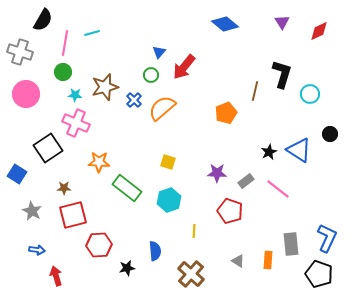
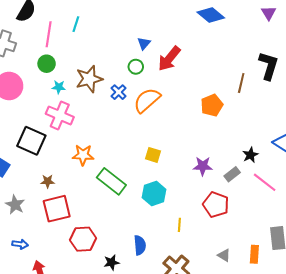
cyan line: (92, 33) -> (76, 24), turned -56
black square: (48, 148) -> (31, 141), turned -32
black star: (269, 152) -> (250, 155), moved

